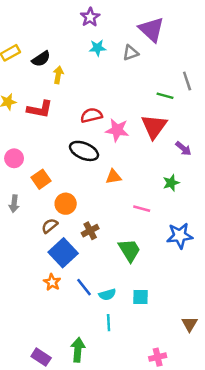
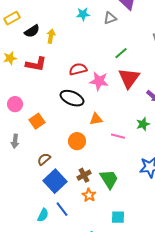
black semicircle: (41, 59) -> (32, 31), moved
green line: (165, 96) -> (121, 53), moved, turned -56
orange circle: (66, 204) -> (77, 141), moved
pink line: (142, 209) -> (118, 136), moved
brown cross: (90, 231) -> (84, 175), moved
orange star: (52, 282) -> (89, 195), moved
blue line: (84, 287) -> (62, 209), moved
cyan semicircle: (107, 295) -> (43, 215), moved, turned -48

